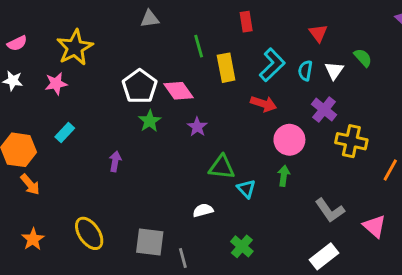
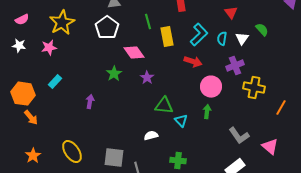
white pentagon: (140, 86) -> (107, 28), moved
purple cross: (324, 110) -> (235, 66), turned 30
green cross: (242, 246) -> (178, 161), turned -35

